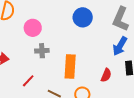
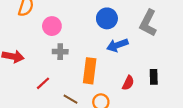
blue arrow: (120, 46) -> (117, 45), moved, turned 36

